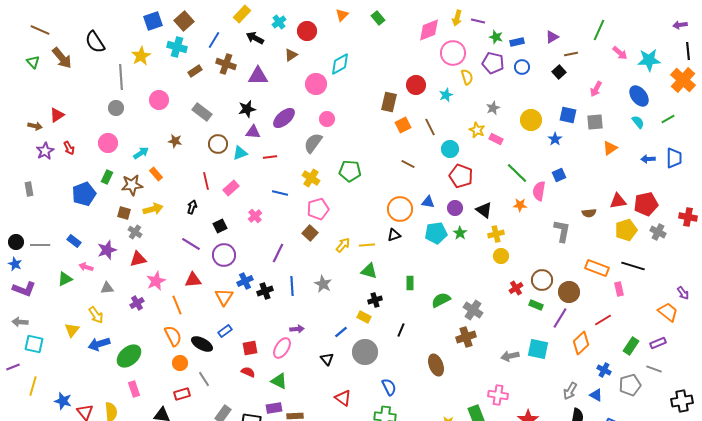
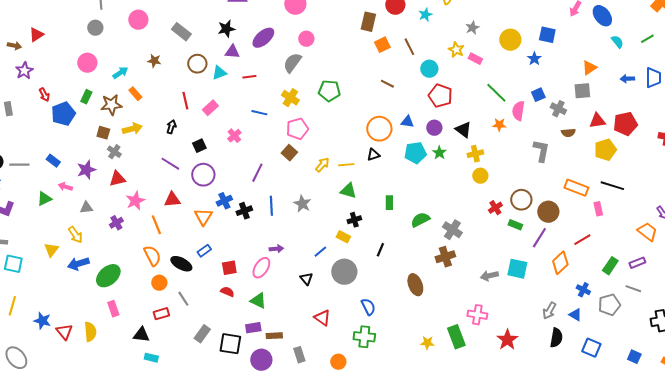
blue ellipse: (639, 96) -> (602, 16), moved
gray square: (595, 122) -> (582, 91), moved
red arrow: (69, 148) -> (44, 95), moved
gray cross: (658, 232) -> (558, 109), moved

